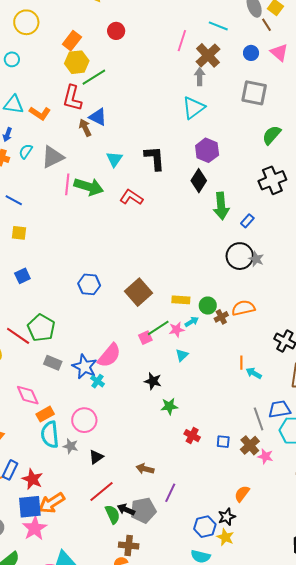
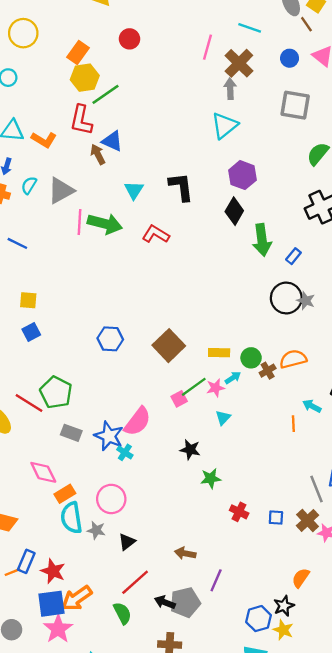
yellow square: (19, 233) -> (28, 300), moved
cyan arrow: (254, 373) -> (312, 406), moved
green semicircle: (113, 514) -> (122, 613), moved

